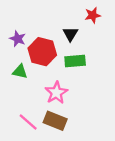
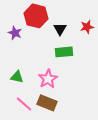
red star: (93, 15) -> (87, 27), moved
red hexagon: (42, 52) -> (36, 16), moved
green triangle: (20, 72) -> (17, 77), moved

